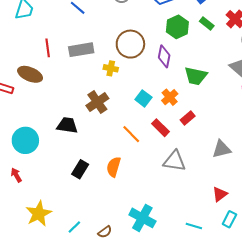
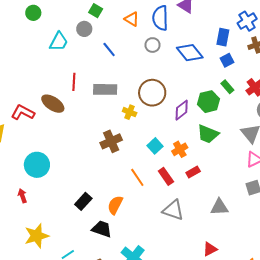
green hexagon: (177, 27) -> (209, 102), moved
purple diamond: (164, 56) -> (182, 110), turned 30
black trapezoid: (67, 125) -> (102, 229), moved

